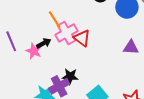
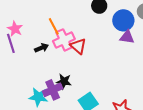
purple triangle: (131, 47) -> (127, 37), moved
pink star: (34, 51) -> (15, 29), moved

